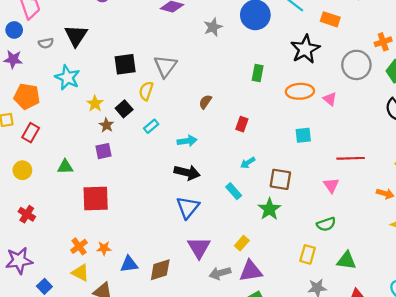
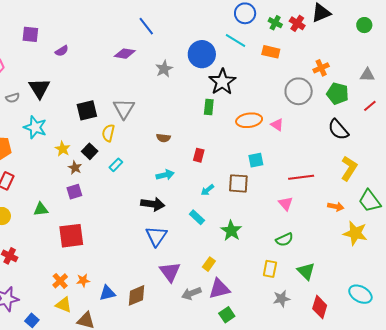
black star: (305, 49) -> (222, 82), moved
brown semicircle: (205, 102) -> (163, 138), turned -112
cyan arrow: (187, 141) -> (165, 175), moved
brown square: (280, 179) -> (238, 183), moved
green triangle: (346, 261) -> (306, 271), turned 42

